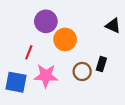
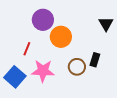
black triangle: (113, 26) -> (106, 24), turned 35
blue square: (16, 82) -> (15, 77), turned 30

